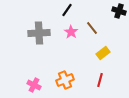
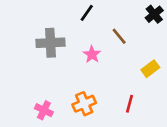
black cross: (119, 11) -> (154, 14), turned 32
pink star: (71, 32) -> (92, 54), moved
yellow rectangle: (103, 53) -> (150, 69), moved

